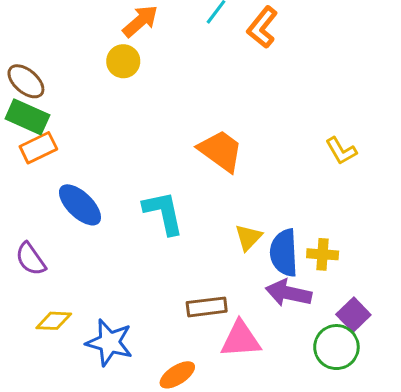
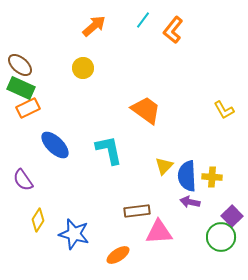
yellow circle: (123, 61) -> (83, 68), moved
purple arrow: (289, 293) -> (190, 202), size x0.7
yellow diamond: (54, 321) -> (38, 220), turned -60

